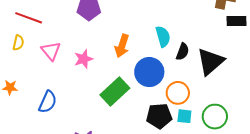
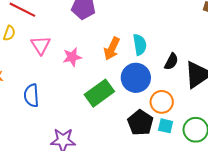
cyan semicircle: (163, 36) -> (140, 45), moved
blue semicircle: (48, 102) -> (31, 95), turned 145
black pentagon: (159, 116) -> (140, 123), turned 30

